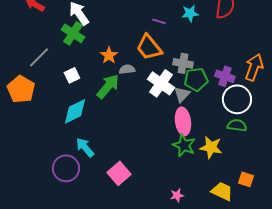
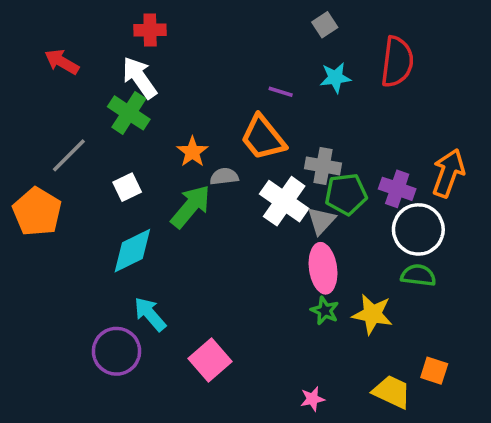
green star: (184, 145) -> (325, 311), size x0.7

